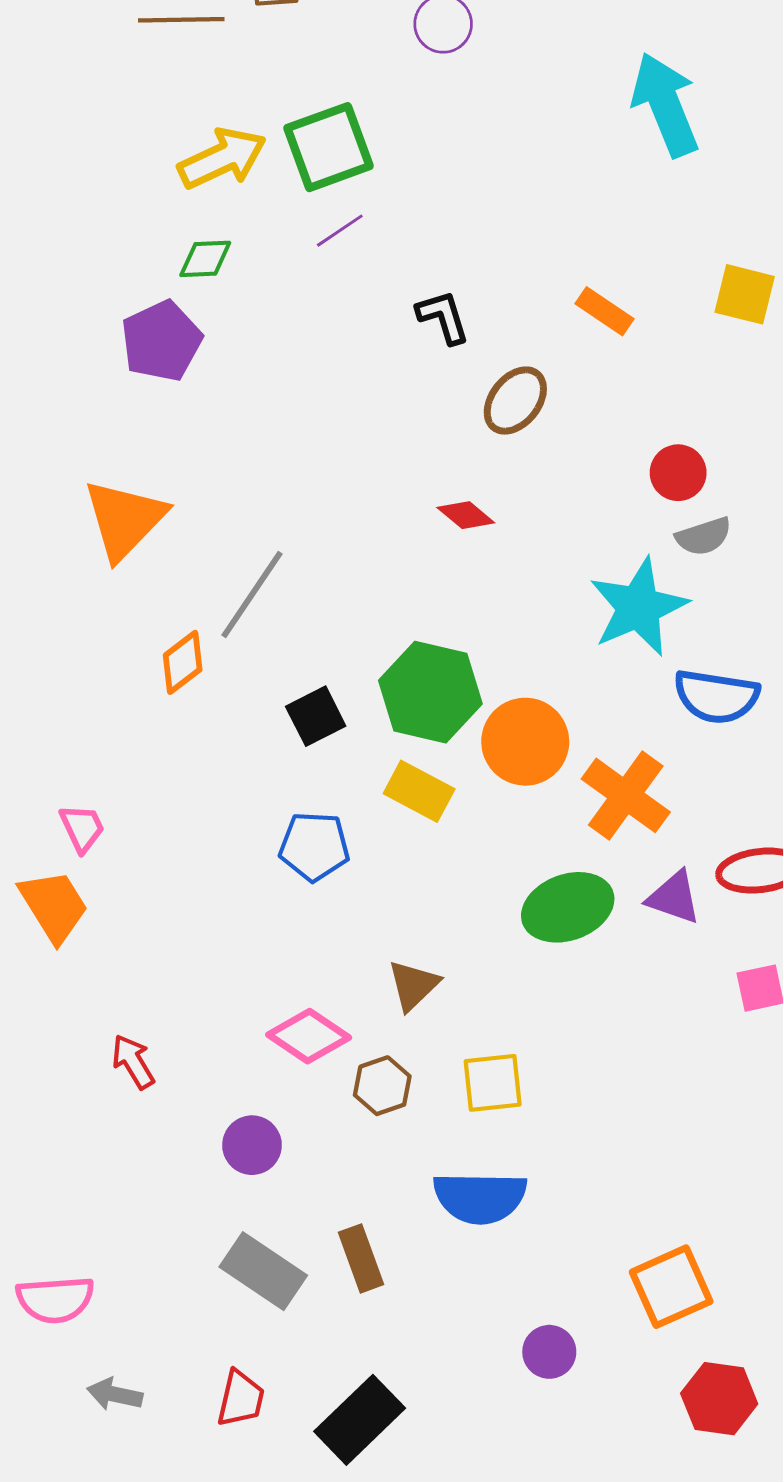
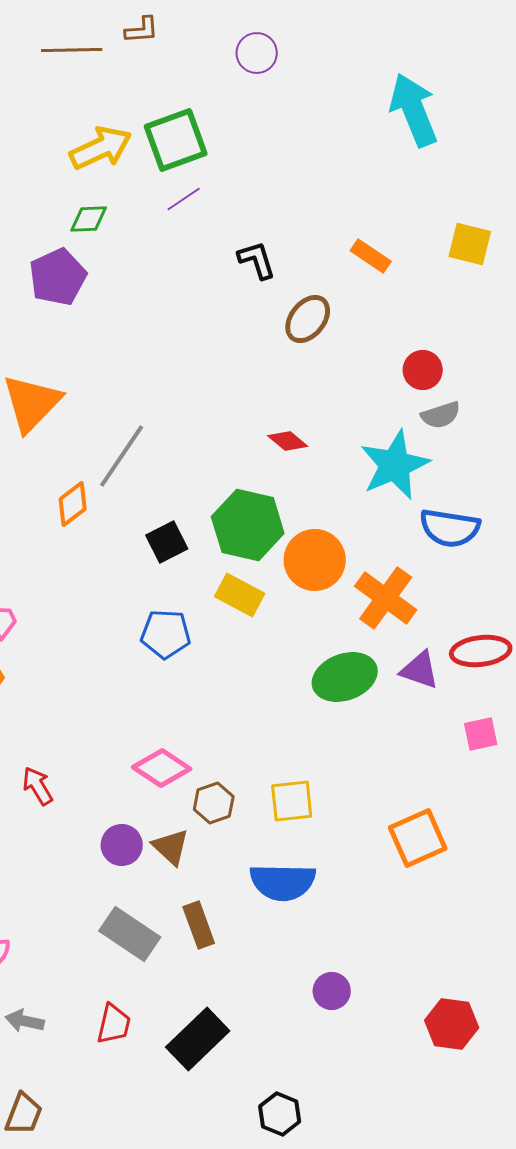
red diamond: (466, 515) -> (288, 441), moved
brown triangle: (413, 985) -> (171, 847), moved, turned -33
orange square: (671, 1287) -> (418, 838), moved

